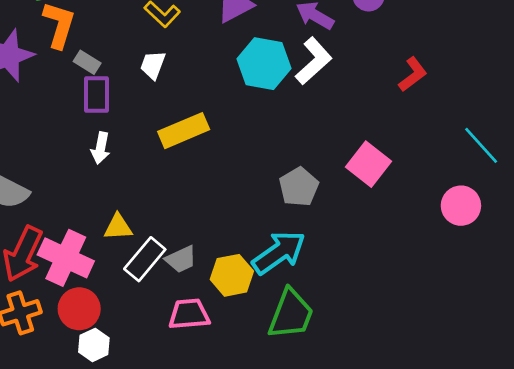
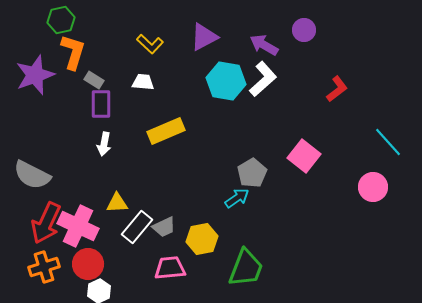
white trapezoid: (153, 65) -> (143, 82), turned 75
cyan arrow: (279, 253) -> (237, 198), moved, size x0.6

